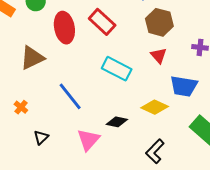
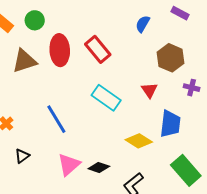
brown hexagon: (159, 22) -> (171, 58), moved
brown triangle: (32, 58) -> (24, 61), moved
blue trapezoid: (184, 86) -> (170, 124), turned -100
black diamond: (117, 122) -> (99, 168), moved

